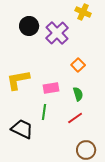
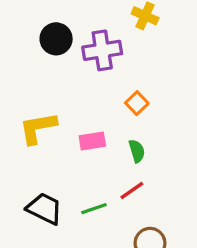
purple cross: (57, 33) -> (102, 50), turned 35
green line: (44, 112) -> (94, 209), moved, turned 63

